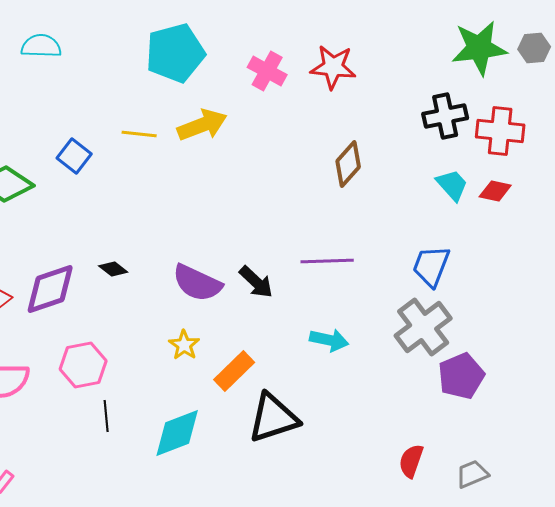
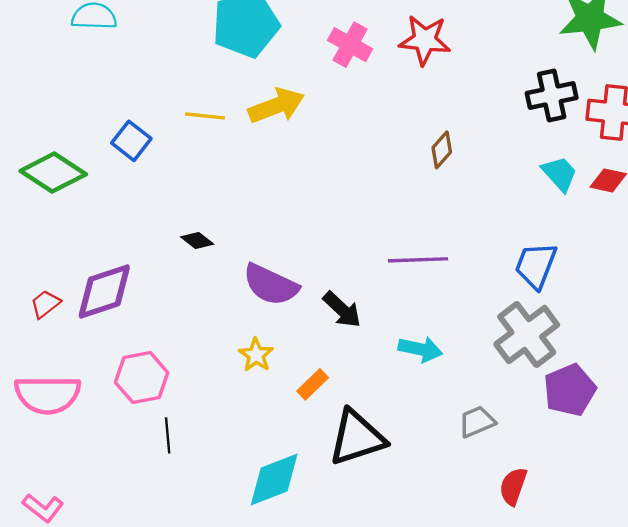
brown diamond: (348, 164) -> (442, 150), size x0.7
black diamond: (113, 269) -> (197, 241), moved
black arrow: (256, 282) -> (342, 310), moved
orange rectangle: (234, 371) -> (313, 384), size x0.7
cyan diamond: (177, 433) -> (274, 480), moved
gray trapezoid: (472, 474) -> (477, 422), moved

